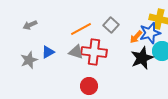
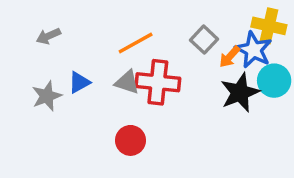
gray square: (111, 25) -> (204, 40), moved
blue star: (150, 33) -> (254, 50), turned -30
red circle: (89, 86) -> (130, 140), moved

